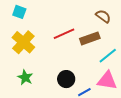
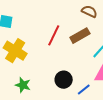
red line: (64, 34) -> (54, 35), turned -30

